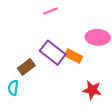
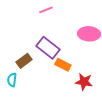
orange rectangle: (74, 56) -> (63, 65), moved

